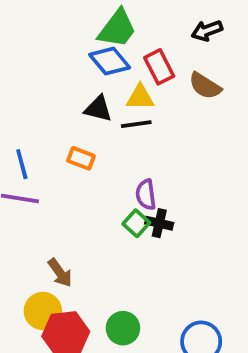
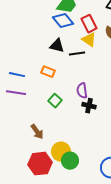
yellow triangle: (140, 97) -> (89, 40), moved, turned 35
blue line: (22, 164) -> (17, 75), turned -63
green square: (136, 223) -> (55, 101), moved
yellow circle: (43, 311) -> (61, 152), moved

